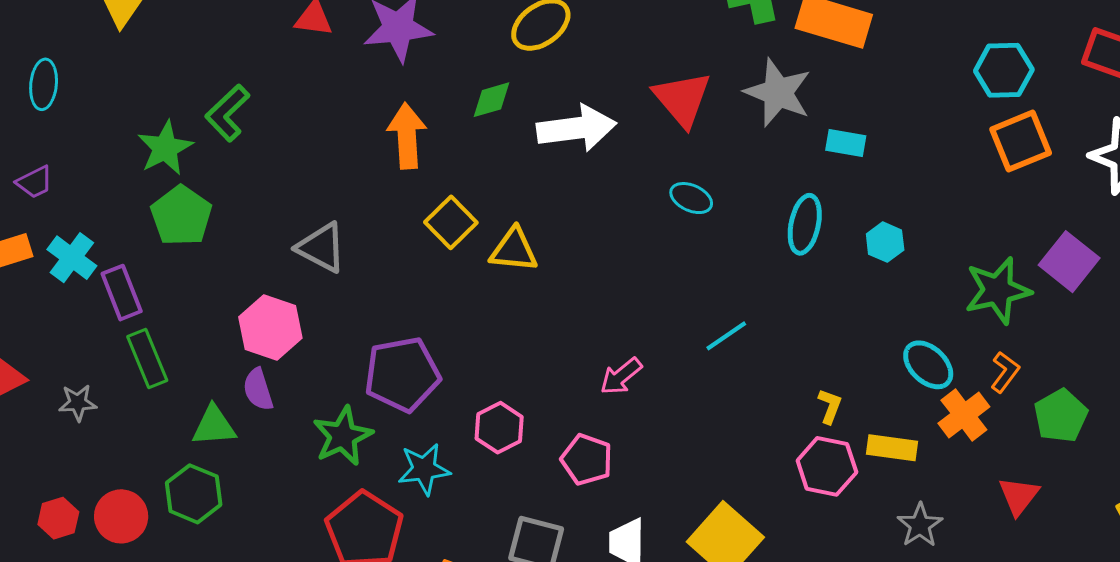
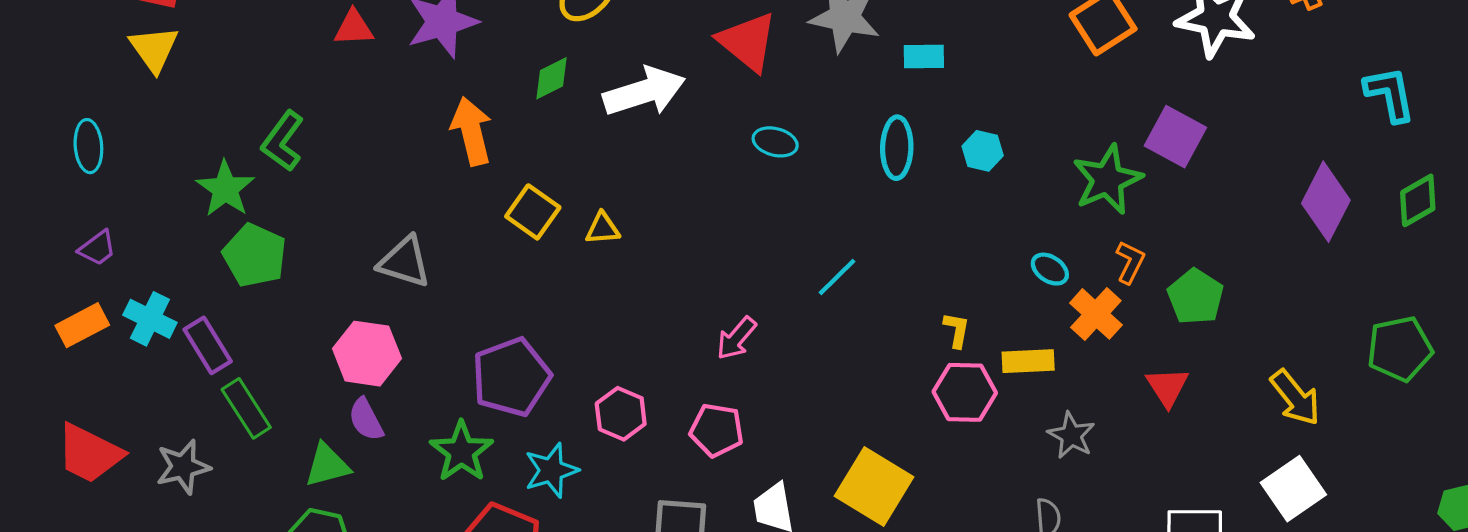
yellow triangle: (514, 250) -> (603, 228), size x0.7
cyan ellipse: (928, 365) -> (1050, 269), size x0.7
gray star: (78, 403) -> (183, 467), size x1.4

